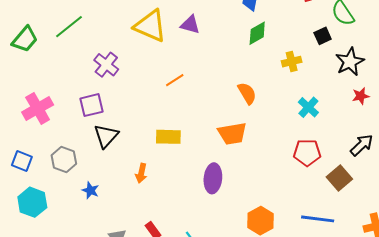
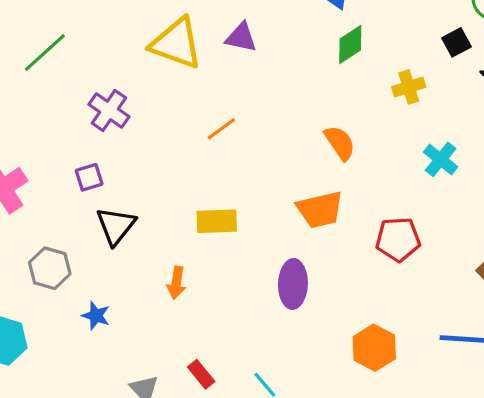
purple square: (91, 105) -> (89, 177), size x0.7
red pentagon: (307, 153) -> (398, 239), moved

